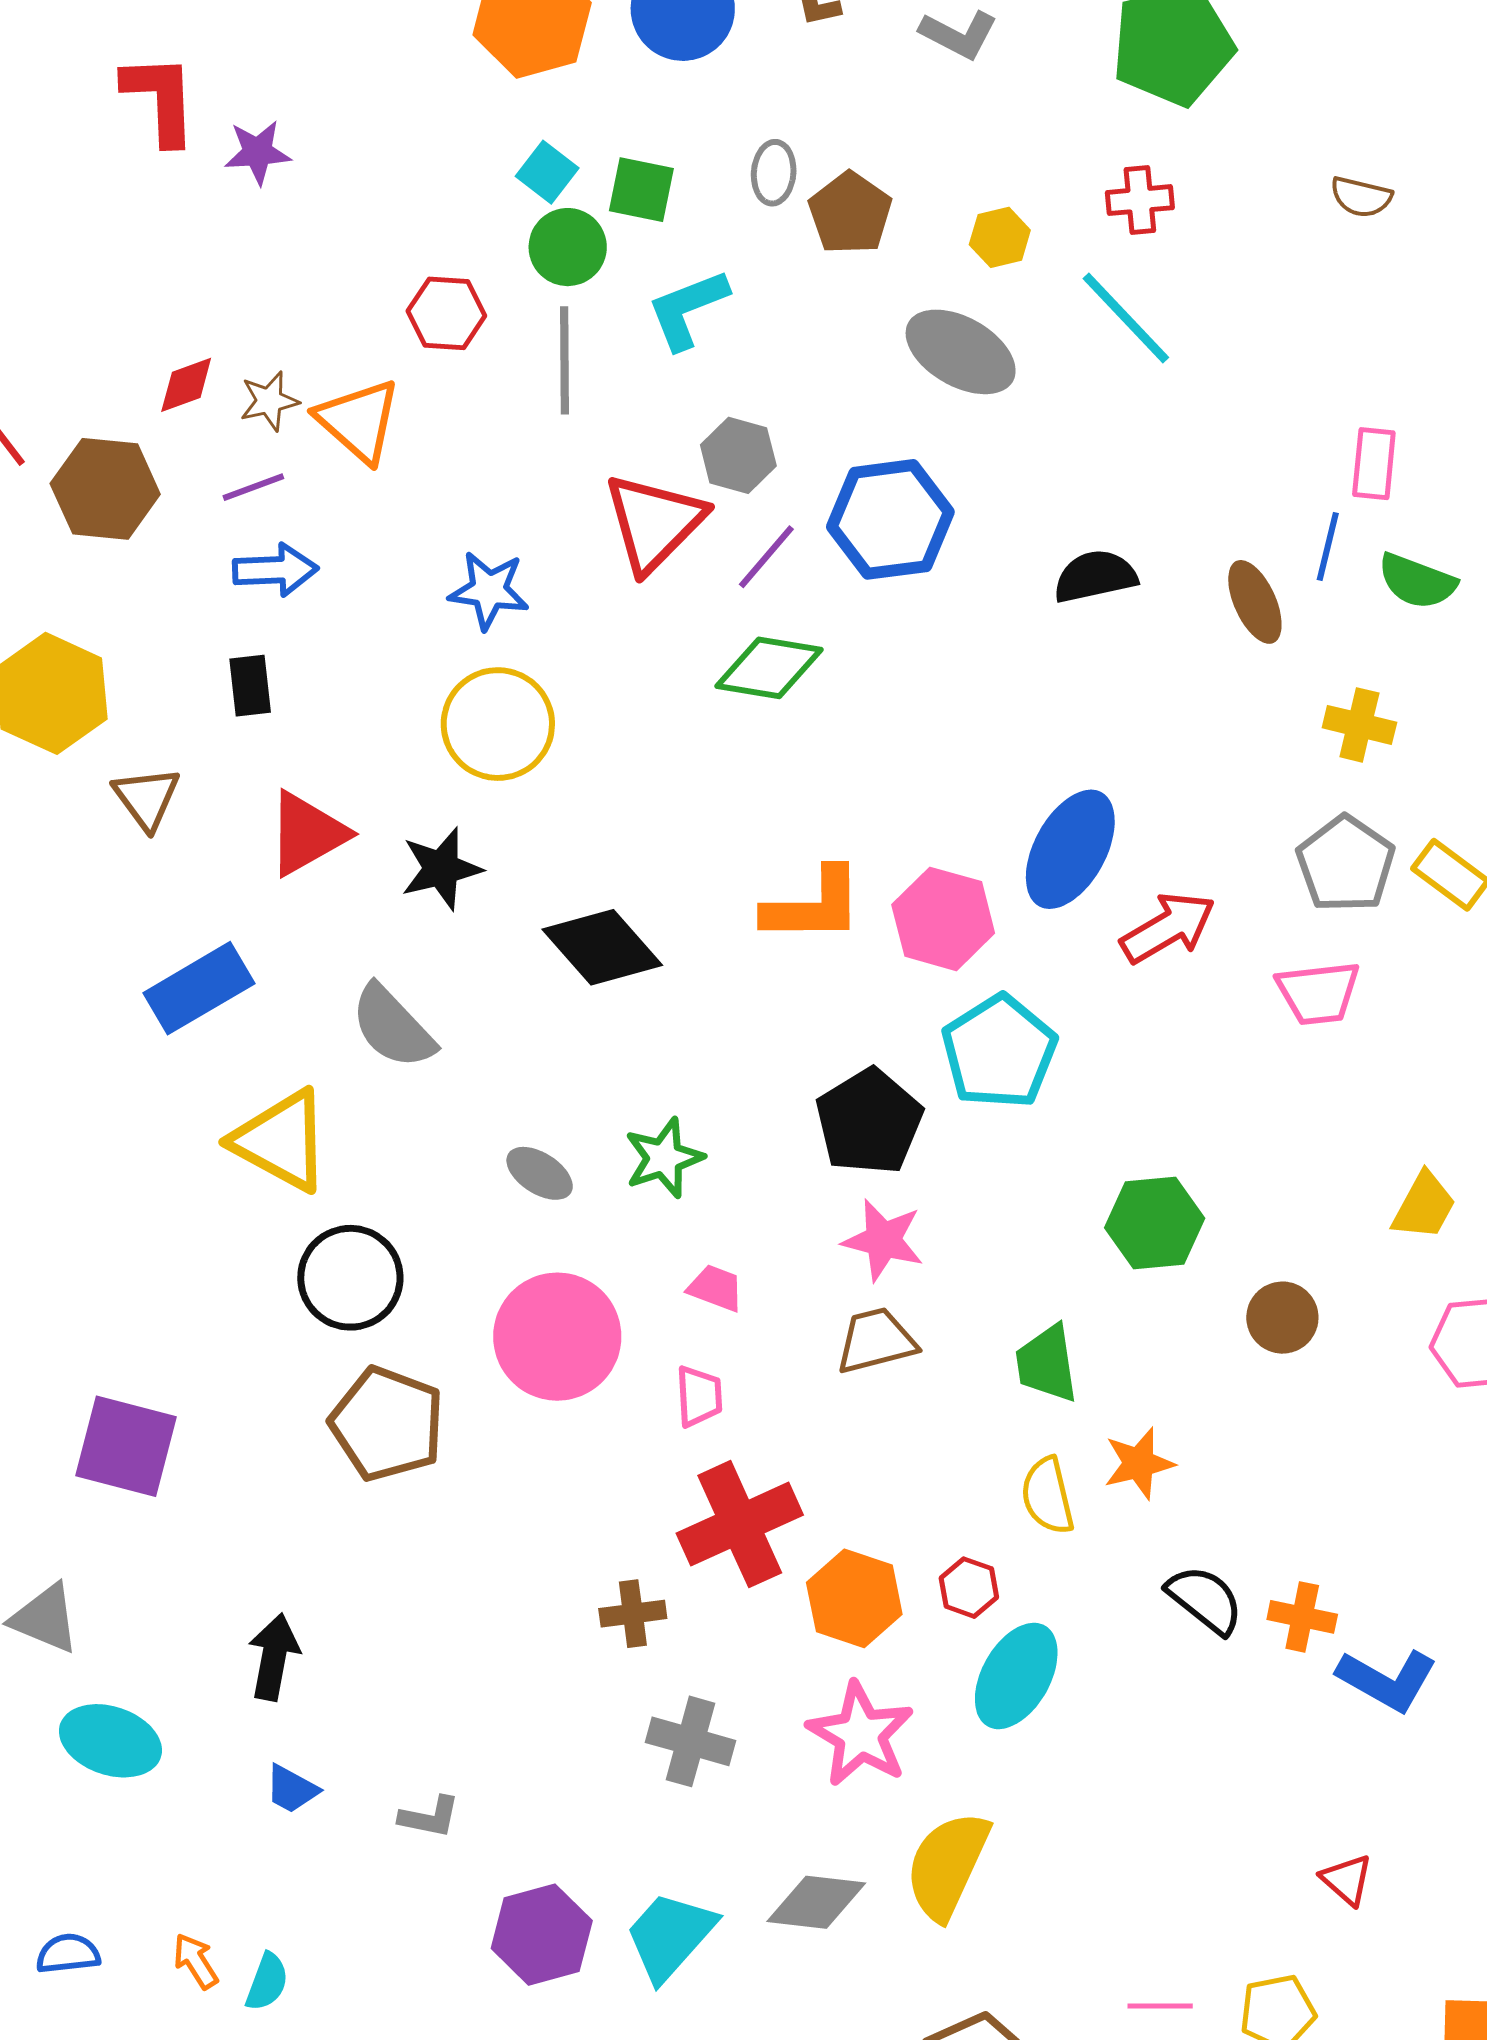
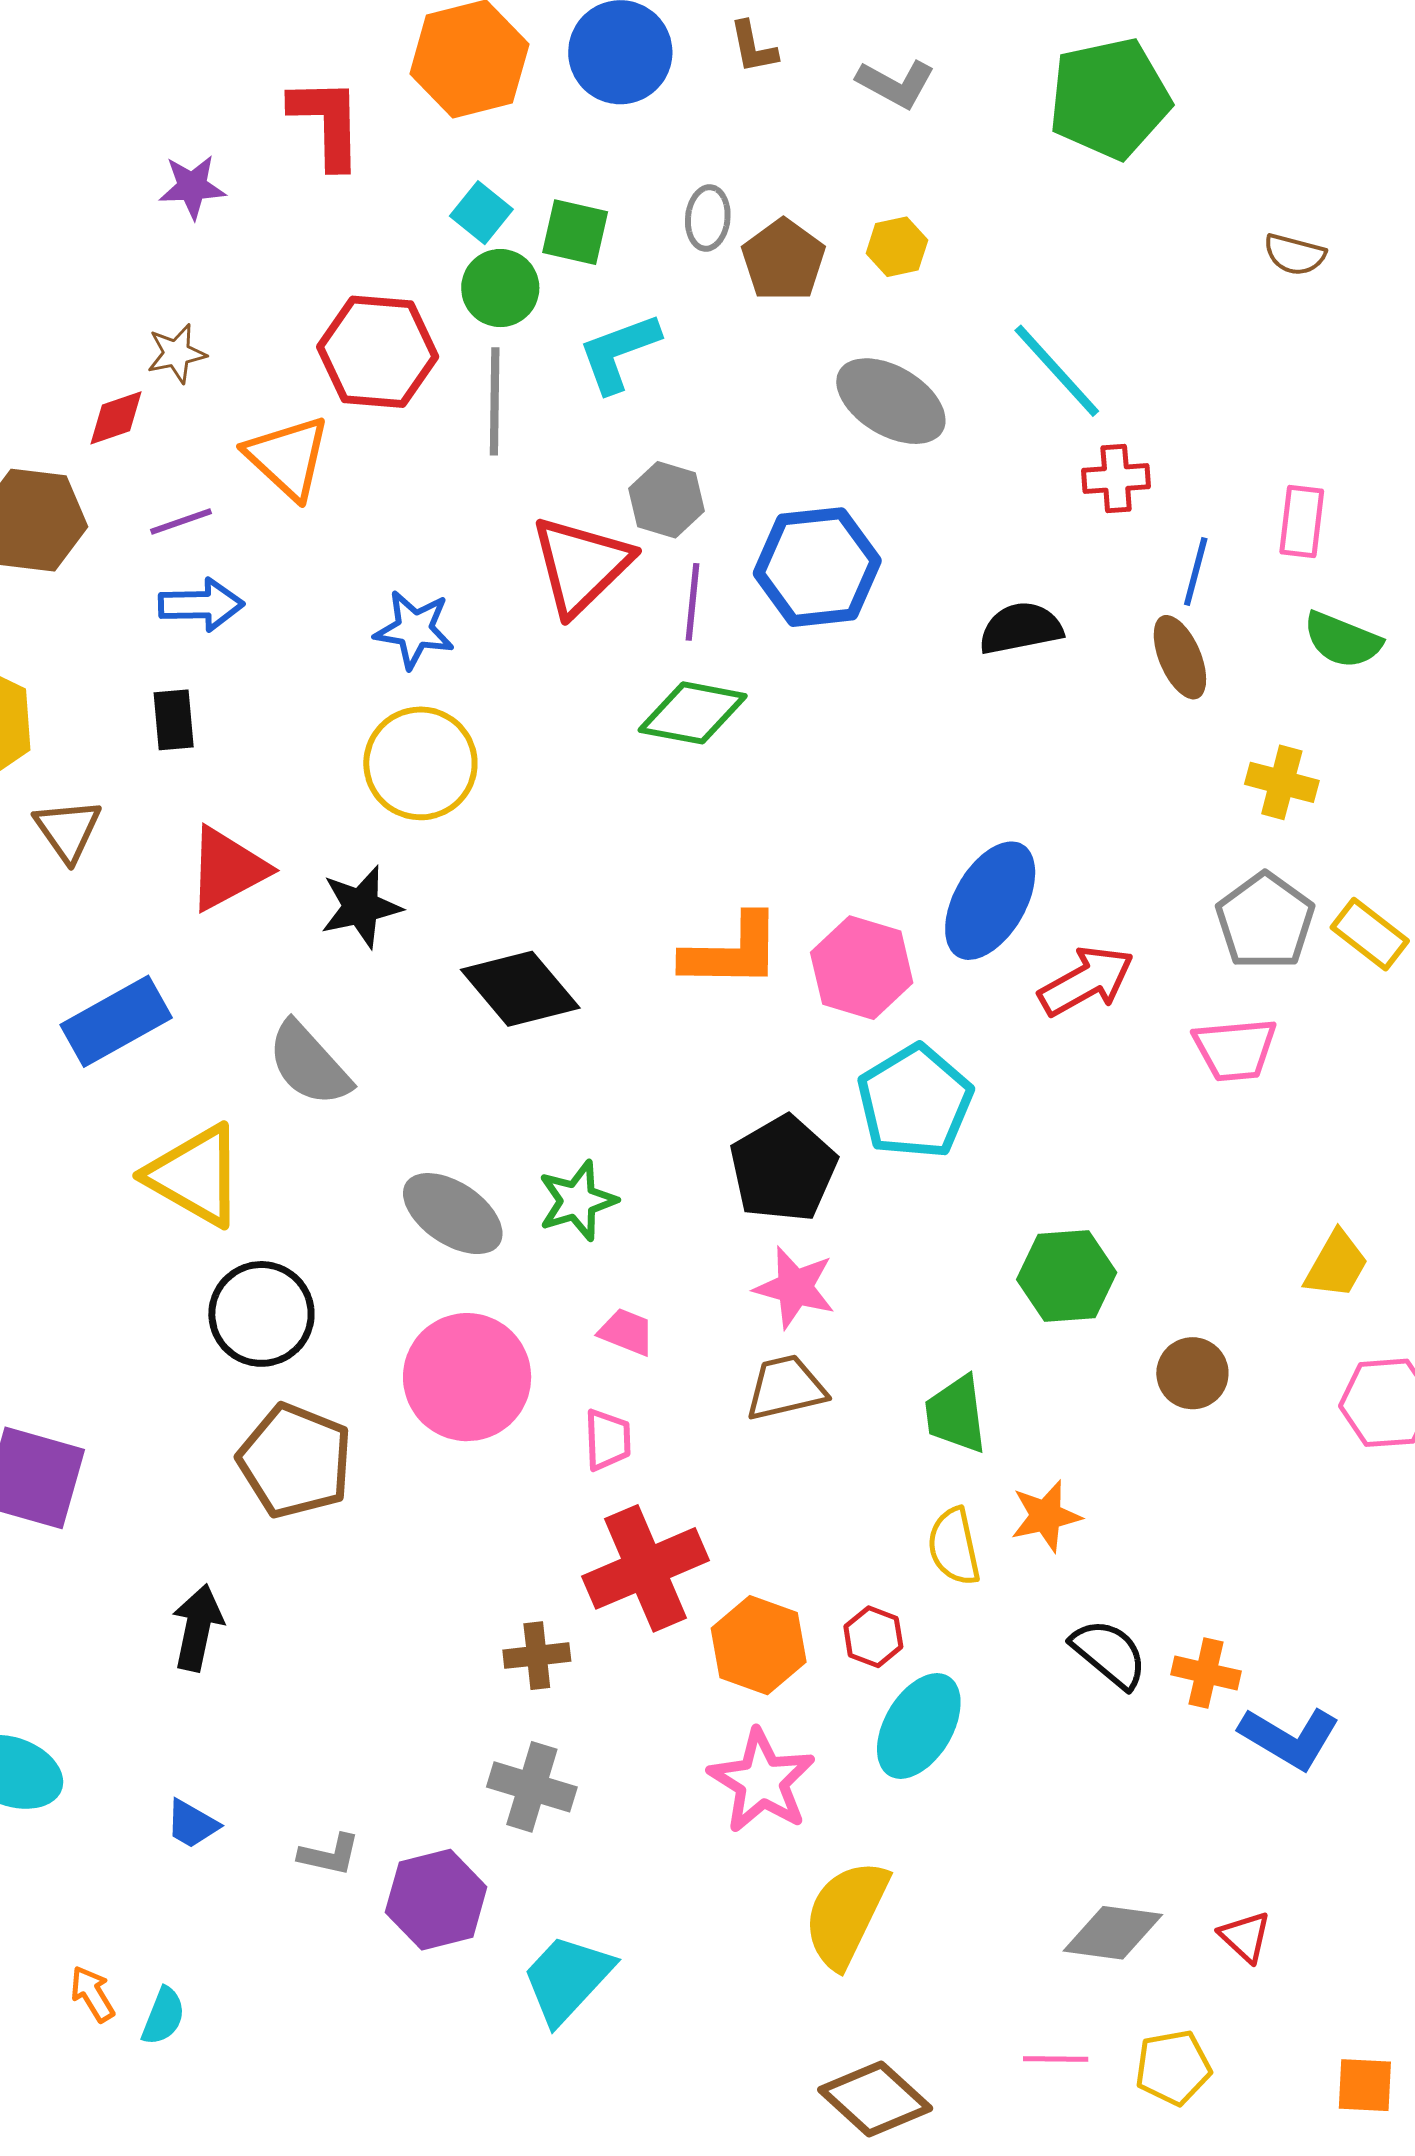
red L-shape: (160, 99) -> (327, 123), moved
red cross: (1140, 200) -> (1116, 479), moved
yellow hexagon: (1000, 237) -> (897, 247), moved
red hexagon: (446, 313) -> (378, 352), size x1.5
brown star: (269, 401) -> (177, 353), moved
blue line: (1328, 546) -> (1196, 572), moved
purple line: (766, 557) -> (692, 602), turned -36
gray ellipse: (540, 1173) -> (453, 1214), size x1.5
black arrow: (274, 1657) -> (197, 1628), moved
gray cross: (691, 1741) -> (532, 1787), moved
gray diamond: (816, 1902) -> (1113, 1933), moved
purple hexagon: (542, 1935) -> (436, 1900), moved

